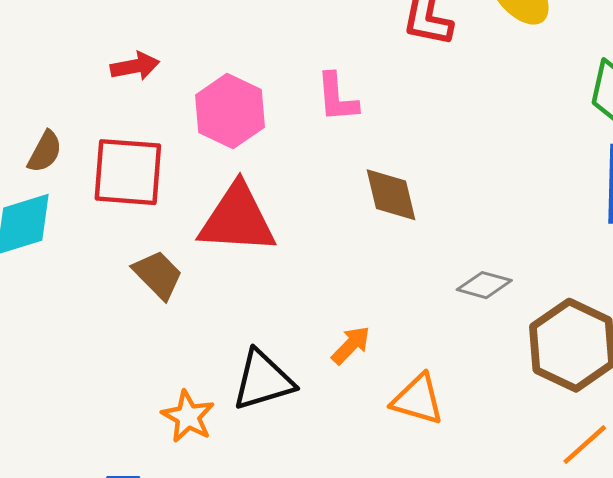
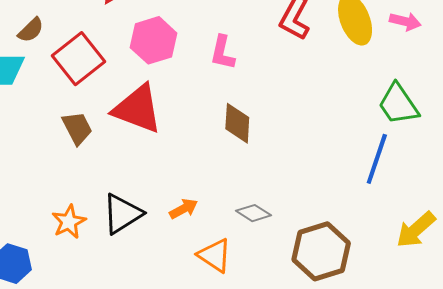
red square: (128, 172) -> (78, 59), turned 30
gray diamond: (484, 285) -> (254, 213), moved
black triangle: (263, 380) -> (122, 214), turned -33

